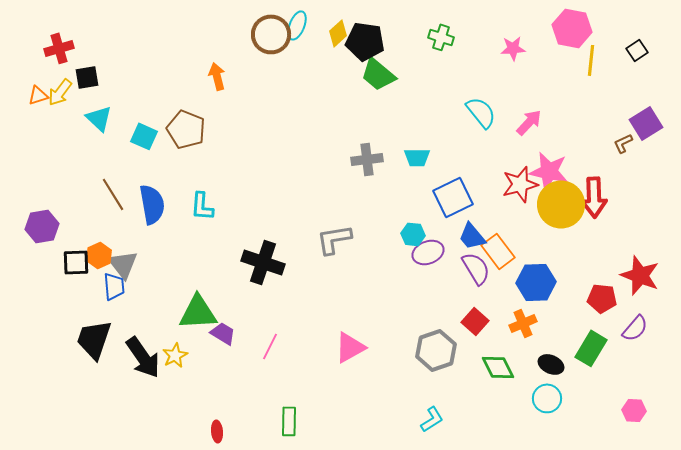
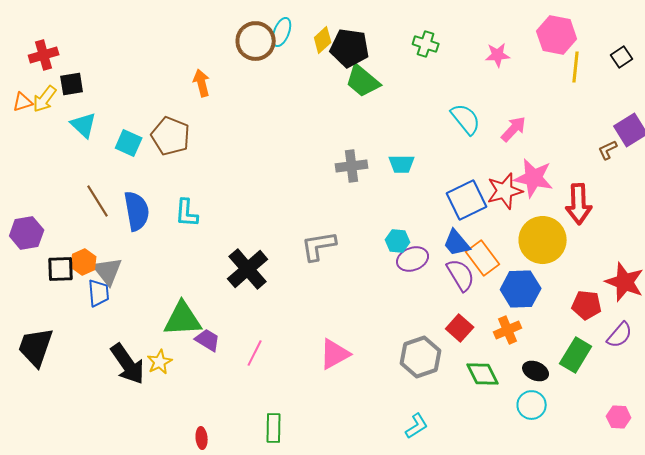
blue square: (453, 197) -> (467, 200), moved
yellow circle: (561, 204) -> (543, 240), moved
black cross: (263, 262) -> (248, 269), turned 30
black trapezoid: (94, 339) -> (36, 347), moved

